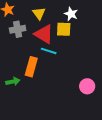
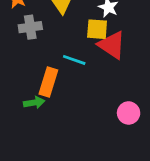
red triangle: (44, 34) -> (112, 45), moved
green arrow: (13, 82) -> (34, 103), moved

